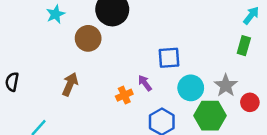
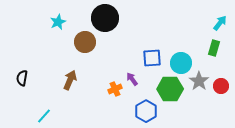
cyan circle: (191, 88) -> (181, 63), moved
red circle: (250, 102) -> (221, 86), moved
green hexagon: (210, 116) -> (170, 89), moved

